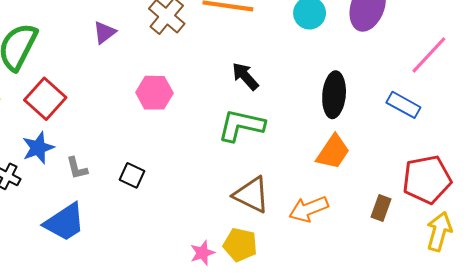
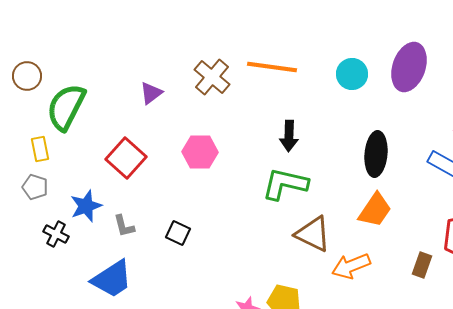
black arrow: (245, 76) -> (289, 136), turned -136
red square: (45, 99) -> (126, 158), moved
brown triangle: (251, 195) -> (313, 234), moved

